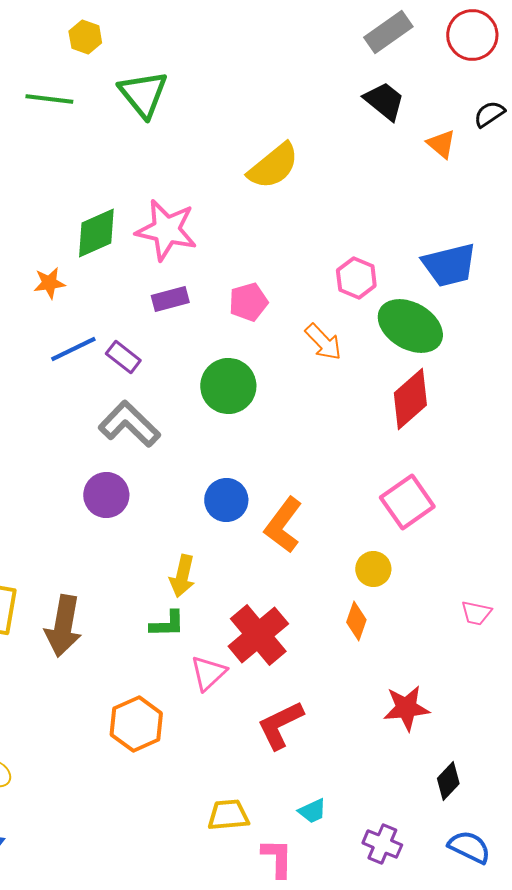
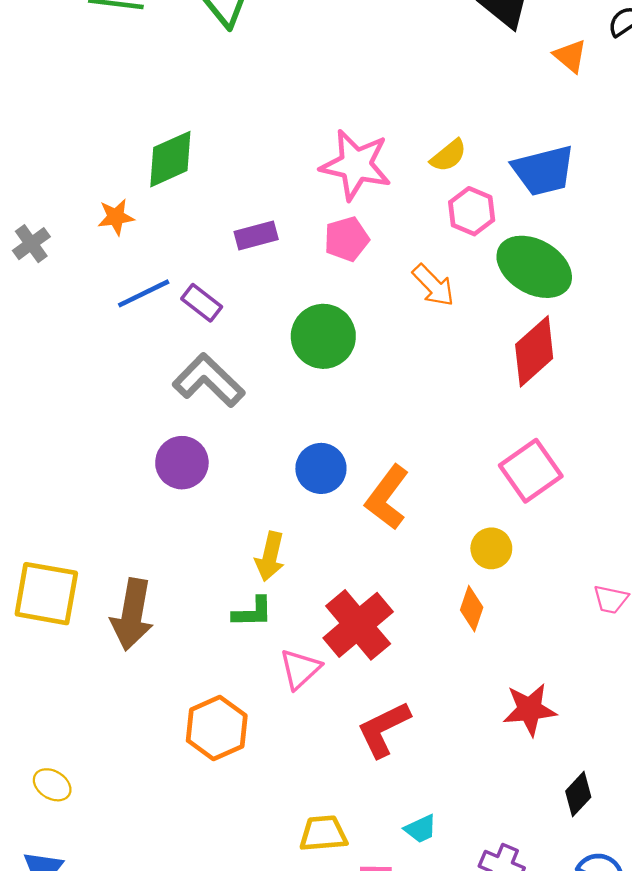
yellow semicircle: (273, 166) -> (448, 156), moved, size x0.6
pink star: (166, 230) -> (356, 165), moved
blue trapezoid: (449, 265) -> (543, 171), moved

